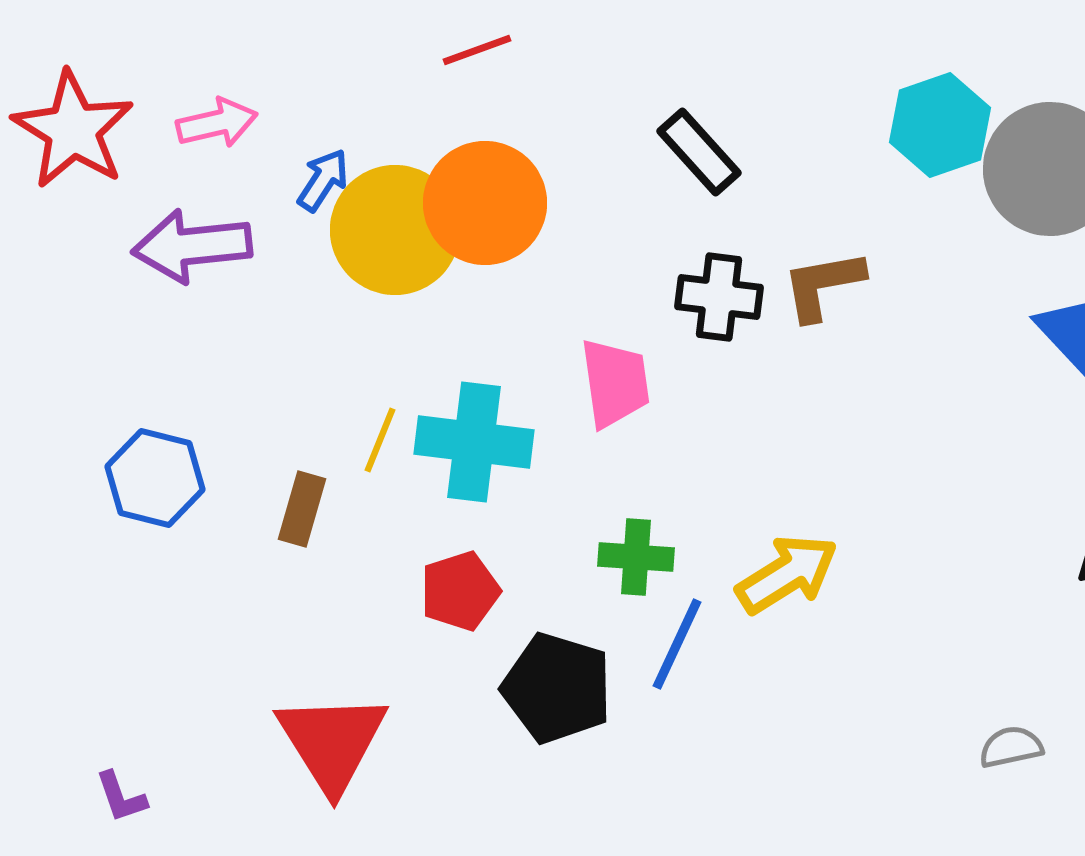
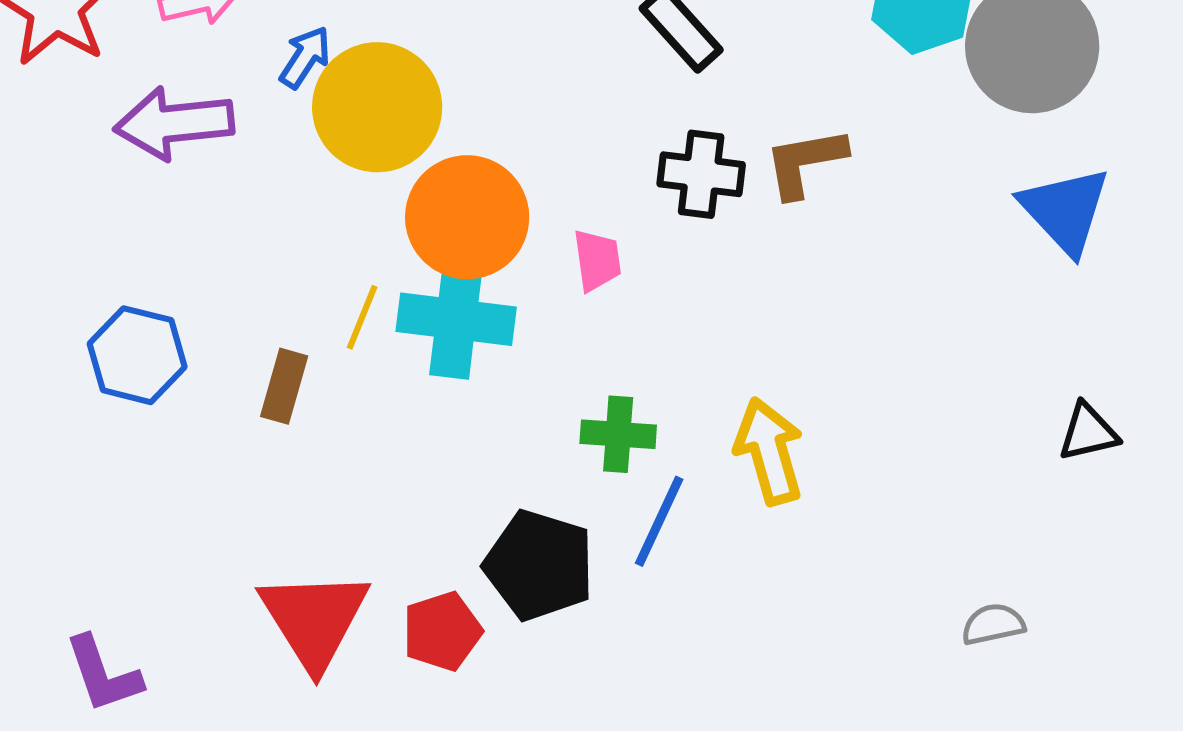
orange circle: (485, 203) -> (467, 217), moved
pink trapezoid: (615, 383) -> (597, 260), size x0.7
yellow arrow: (787, 574) -> (769, 451), turned -74
red pentagon: (460, 591) -> (442, 631), moved
purple L-shape: (121, 797) -> (103, 674), size x1.5

